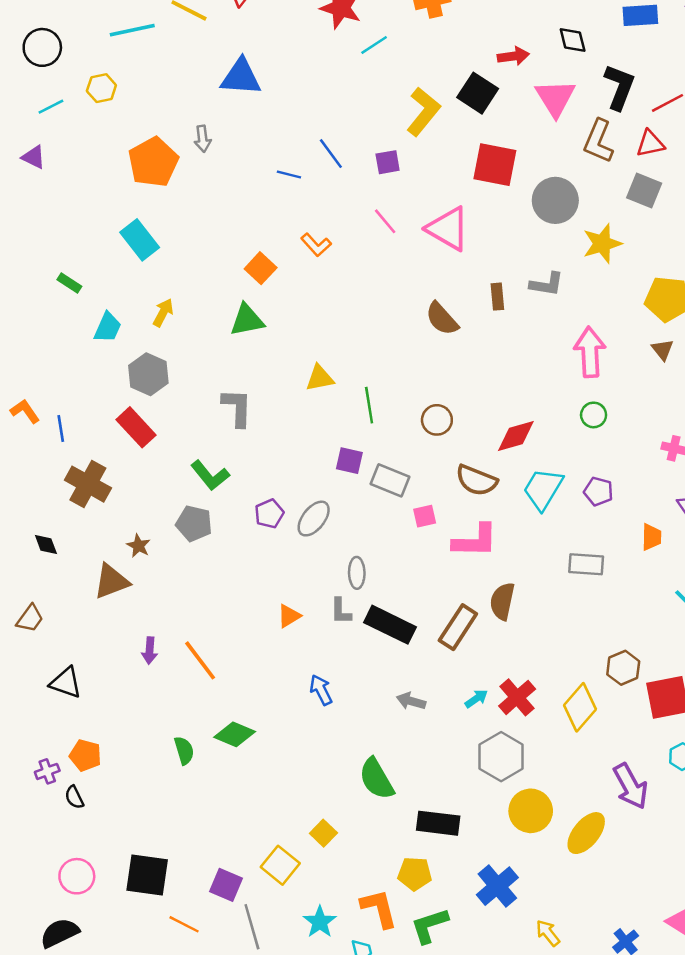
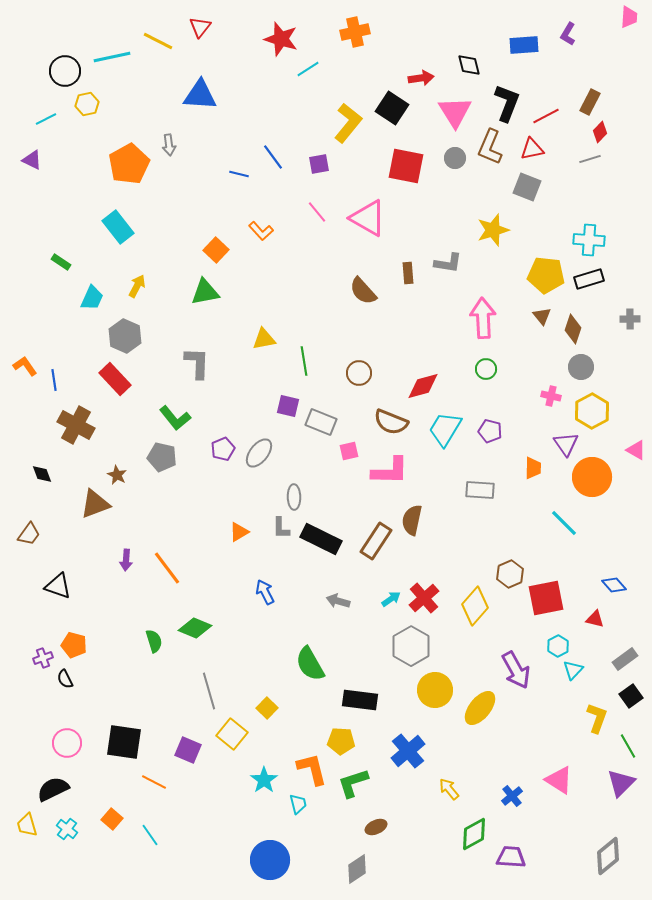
black circle: (42, 47) -> (65, 71), moved
gray circle: (555, 200) -> (455, 158), moved, size x0.6
gray line: (252, 927) -> (209, 691), moved

